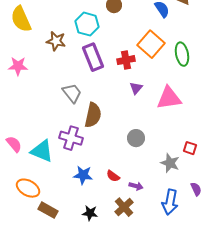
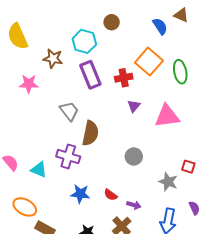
pink star: (18, 66) -> (29, 84), moved
cyan triangle: (42, 151) -> (39, 170), size x0.7

